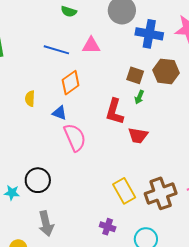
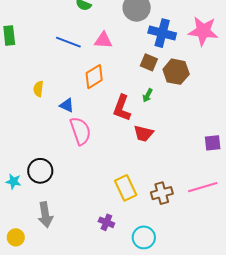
brown square: (135, 75) -> (149, 62), moved
orange diamond: (71, 83) -> (94, 77), moved
brown cross: (161, 193) -> (162, 193), size x0.7

